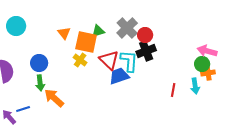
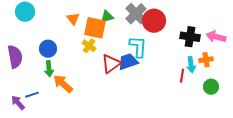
red circle: (145, 35) -> (154, 21), size x1.5
black cross: (146, 51) -> (190, 37), moved, turned 30
red triangle: (109, 60) -> (111, 64), moved, turned 40
green circle: (202, 64) -> (211, 87), moved
orange cross: (208, 73) -> (206, 60), moved
cyan arrow: (195, 86) -> (191, 65), moved

